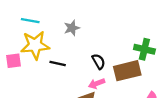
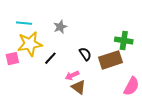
black line: (58, 63) -> (50, 58), turned -56
pink arrow: (97, 84) -> (72, 75), moved

